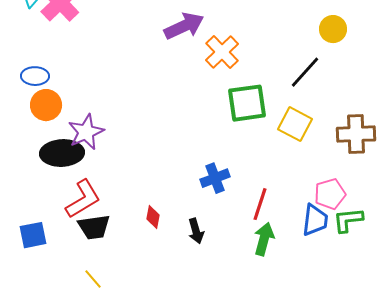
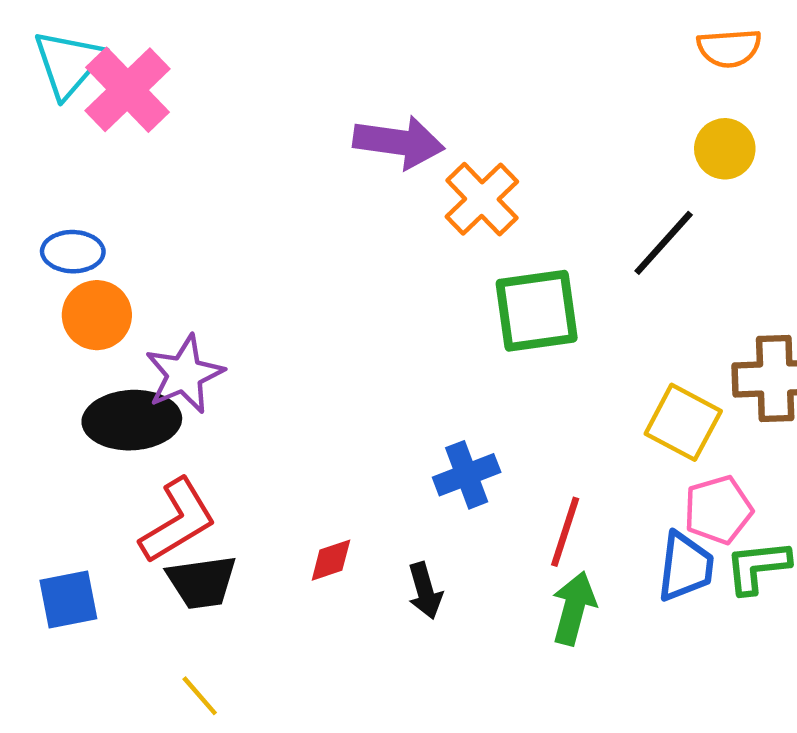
purple arrow: (184, 26) -> (399, 142), turned 33
yellow square: (295, 124) -> (683, 422), moved
red diamond: (153, 217) -> (331, 560), turned 60

